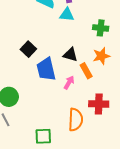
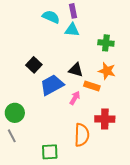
orange star: (101, 56) -> (107, 71), turned 30
blue trapezoid: (46, 69) -> (52, 85), turned 75
orange rectangle: (86, 71) -> (92, 86), turned -42

